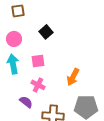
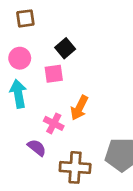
pink square: (38, 61) -> (54, 74), moved
orange arrow: (73, 77) -> (79, 108), moved

